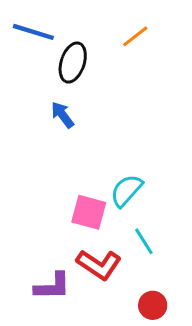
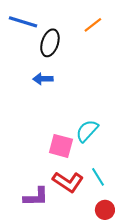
blue arrow: (63, 115) -> (43, 79), turned -54
cyan line: (144, 241) -> (98, 177), moved

